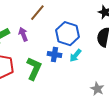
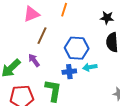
cyan arrow: (75, 55) -> (90, 67), turned 56

